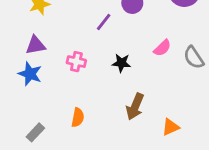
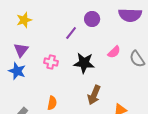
purple triangle: (35, 45) -> (21, 50), turned -42
black star: (121, 63) -> (84, 63), size x1.5

